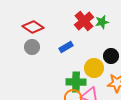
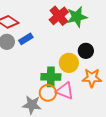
green star: (102, 22) -> (77, 17), size x1.5
blue rectangle: (66, 47) -> (26, 39), moved

